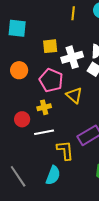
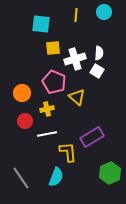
cyan square: (17, 28) -> (41, 24), moved
orange circle: (19, 70) -> (22, 93), moved

